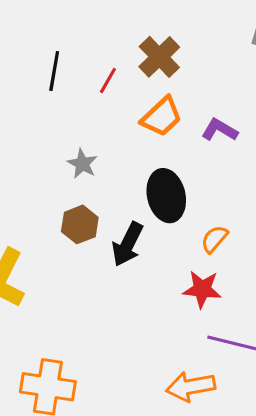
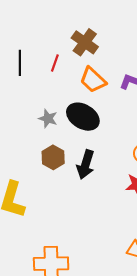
orange trapezoid: (162, 117) -> (93, 80), turned 96
black ellipse: (166, 196) -> (83, 117), moved, turned -36

